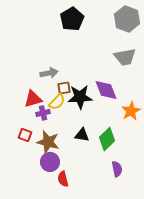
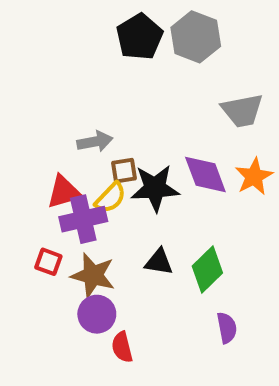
gray hexagon: (127, 19) -> (196, 37), moved
orange star: (131, 111) -> (254, 176), moved
purple cross: (43, 113) -> (83, 219), size x1.6

